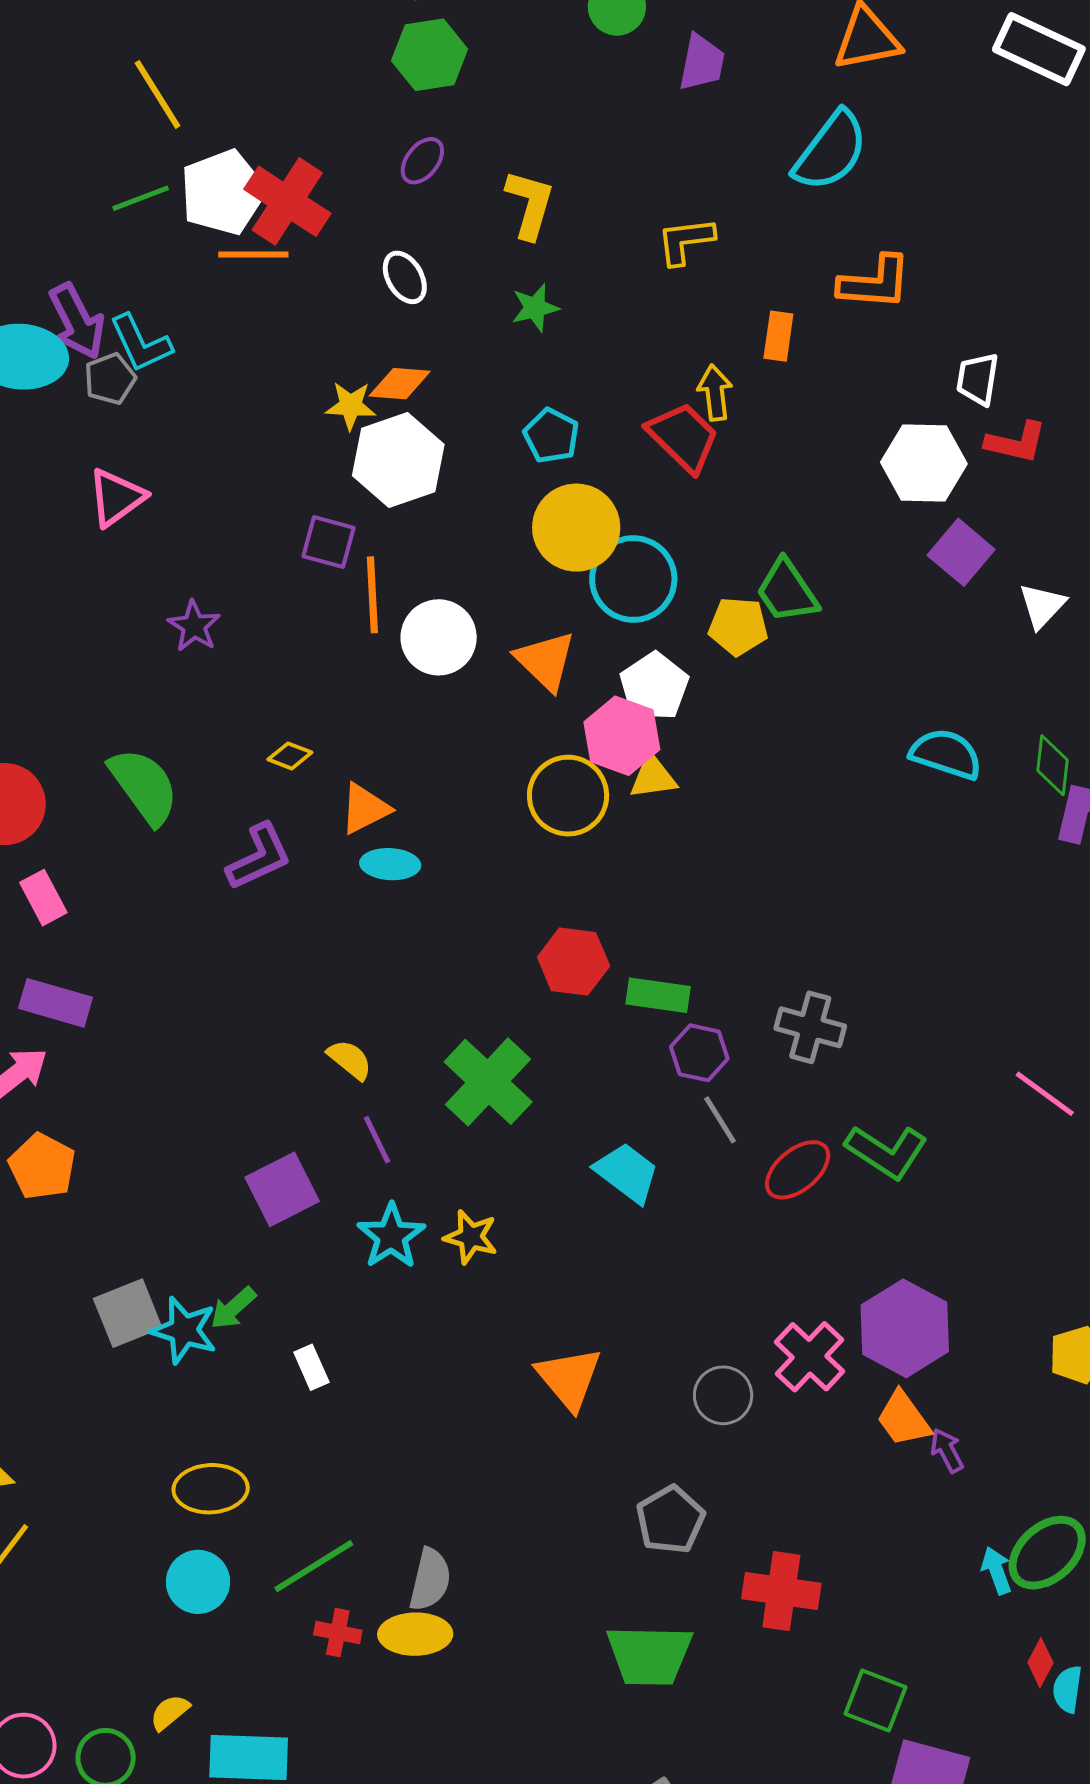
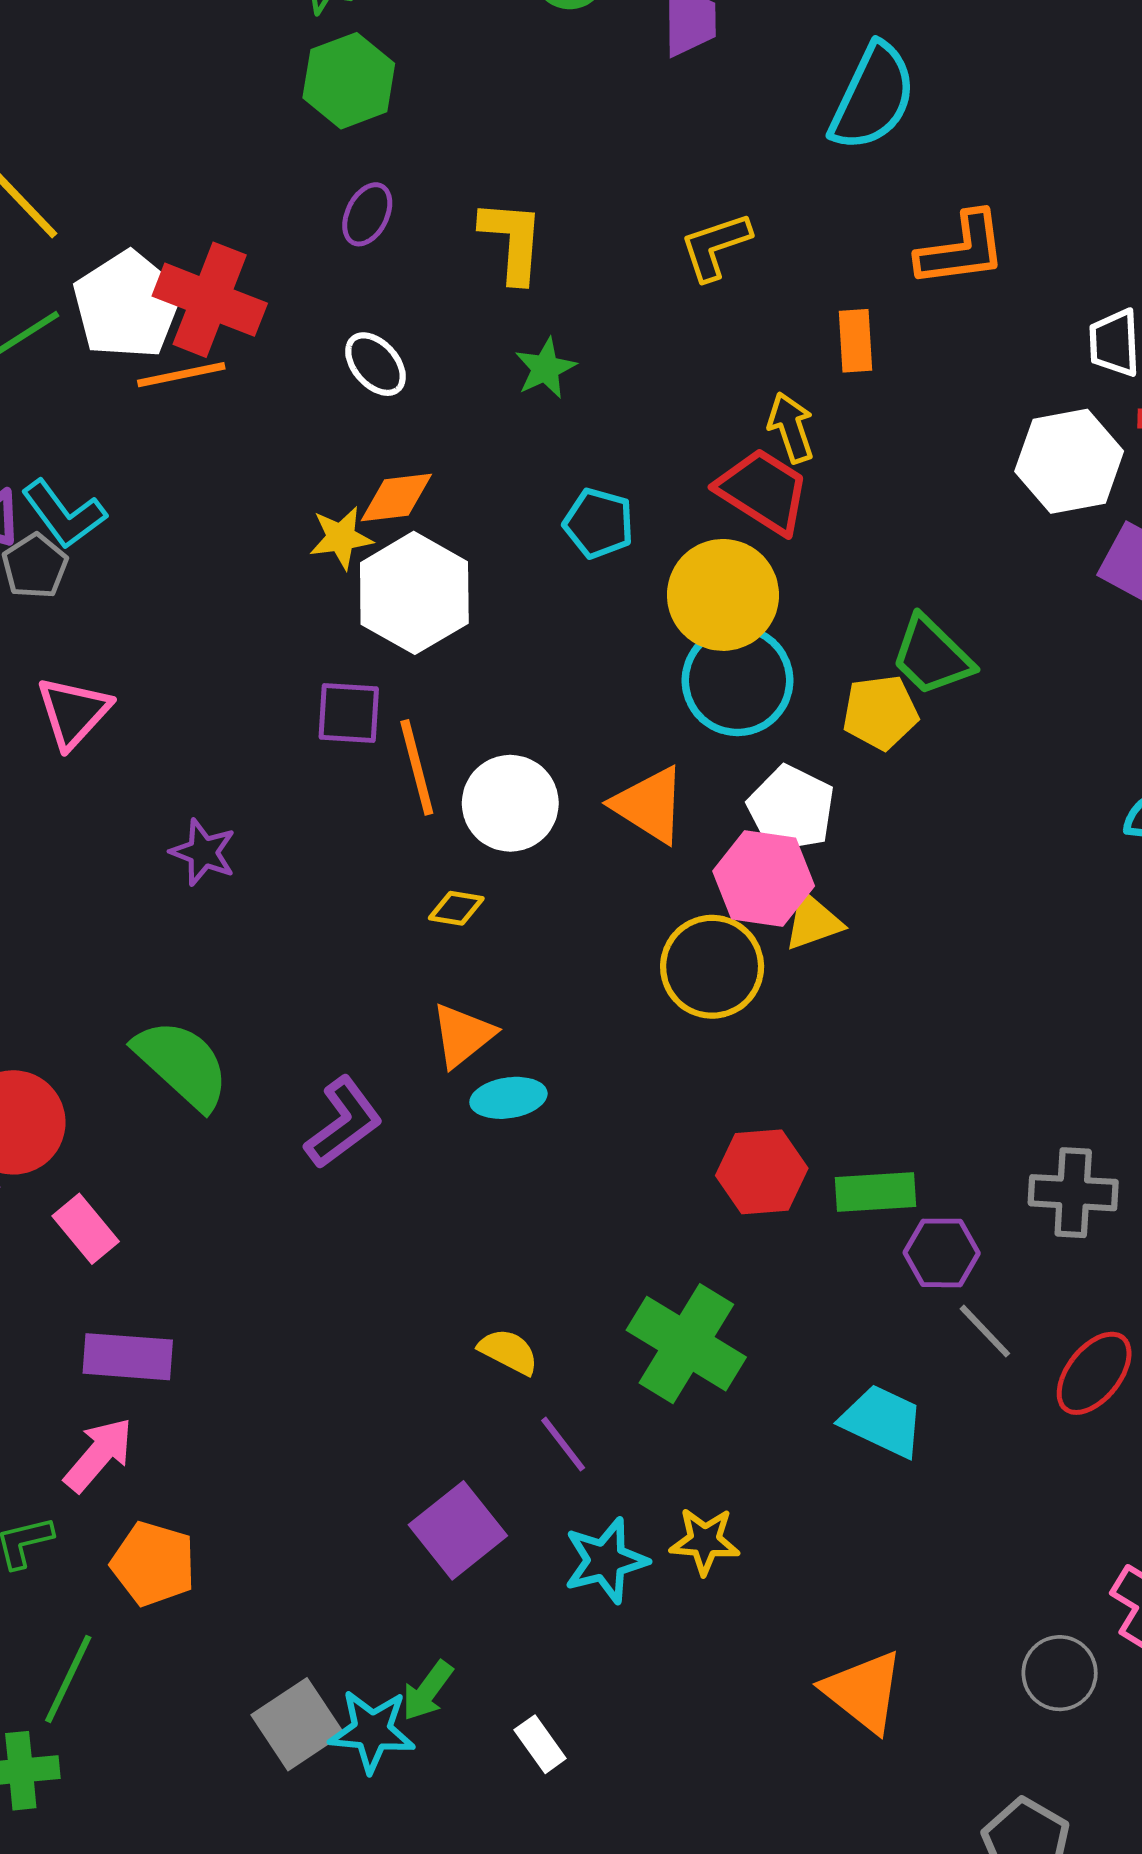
yellow circle: (576, 528) -> (723, 595), moved
yellow diamond: (290, 756) -> (456, 908), moved
cyan star: (391, 1236) -> (606, 1560), turned 30

